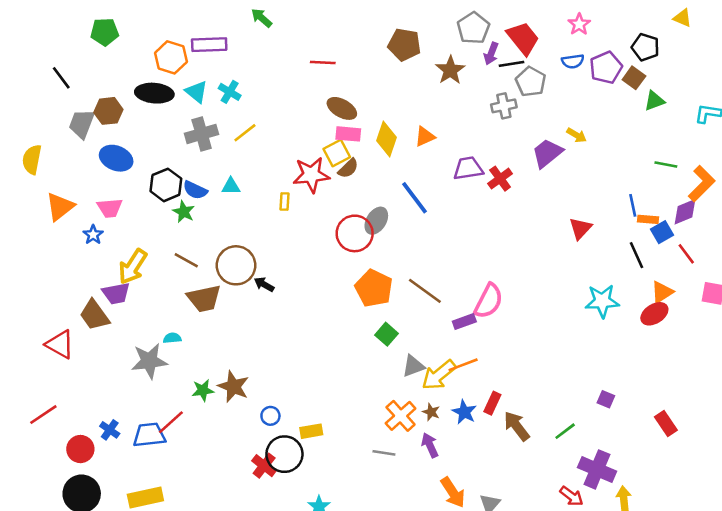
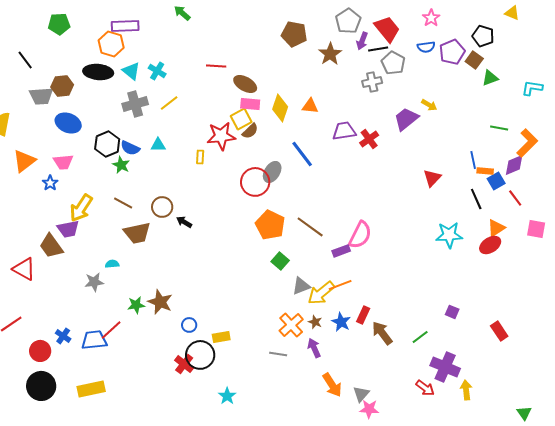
purple rectangle: (209, 45) -> (125, 26), moved
red line: (323, 63) -> (216, 66), moved
gray trapezoid: (82, 124) -> (41, 96), turned -115
orange triangle: (425, 136) -> (310, 106), turned 30
brown circle: (236, 265) -> (162, 207), size x0.7
gray star: (149, 361) -> (94, 282), size x0.7

